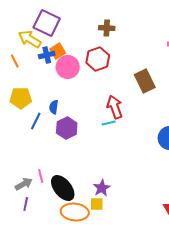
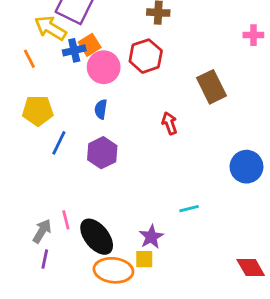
blue semicircle: (54, 107) -> (101, 109), moved
red arrow: (115, 107) -> (169, 123), size x0.7
cyan line: (109, 123) -> (189, 209), moved
gray arrow: (24, 184) -> (42, 231), turned -30

